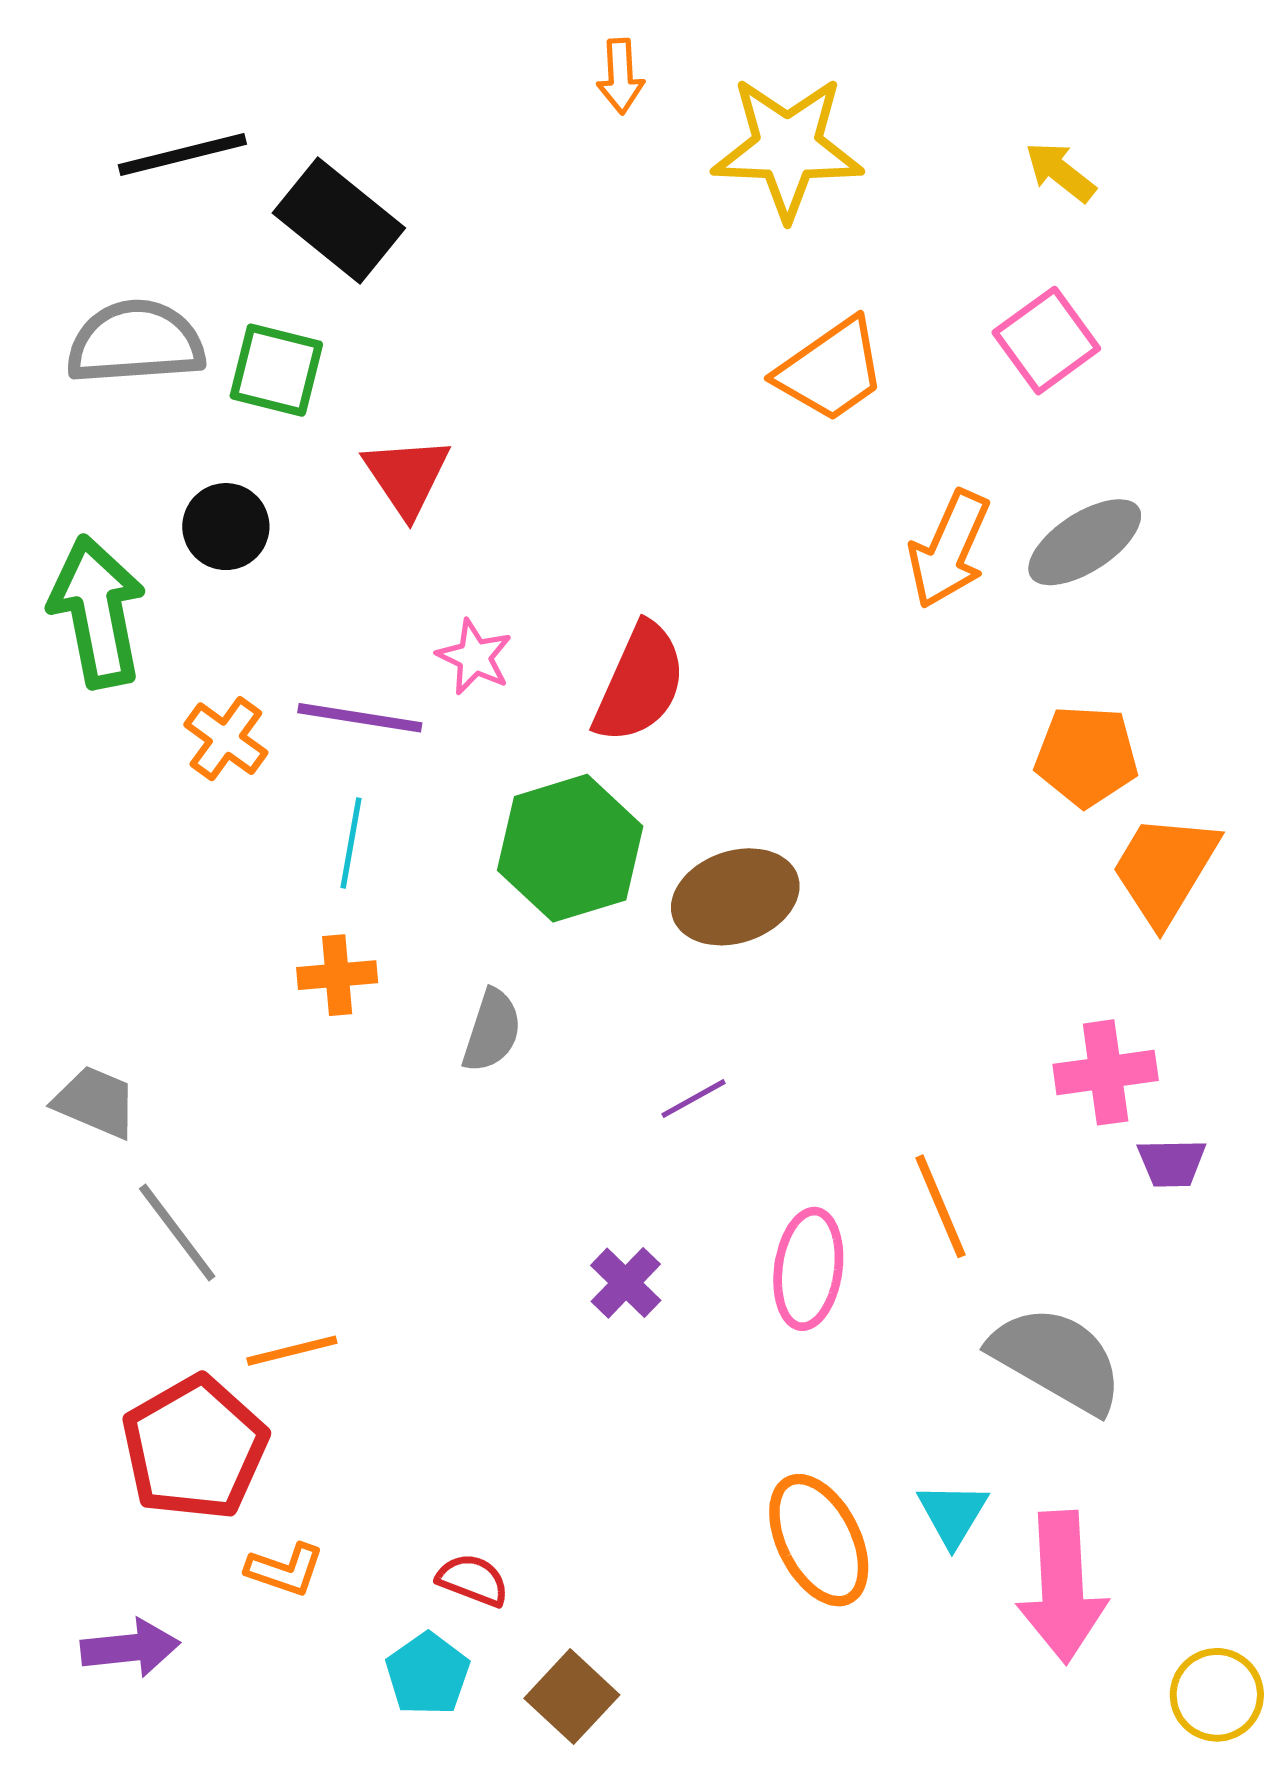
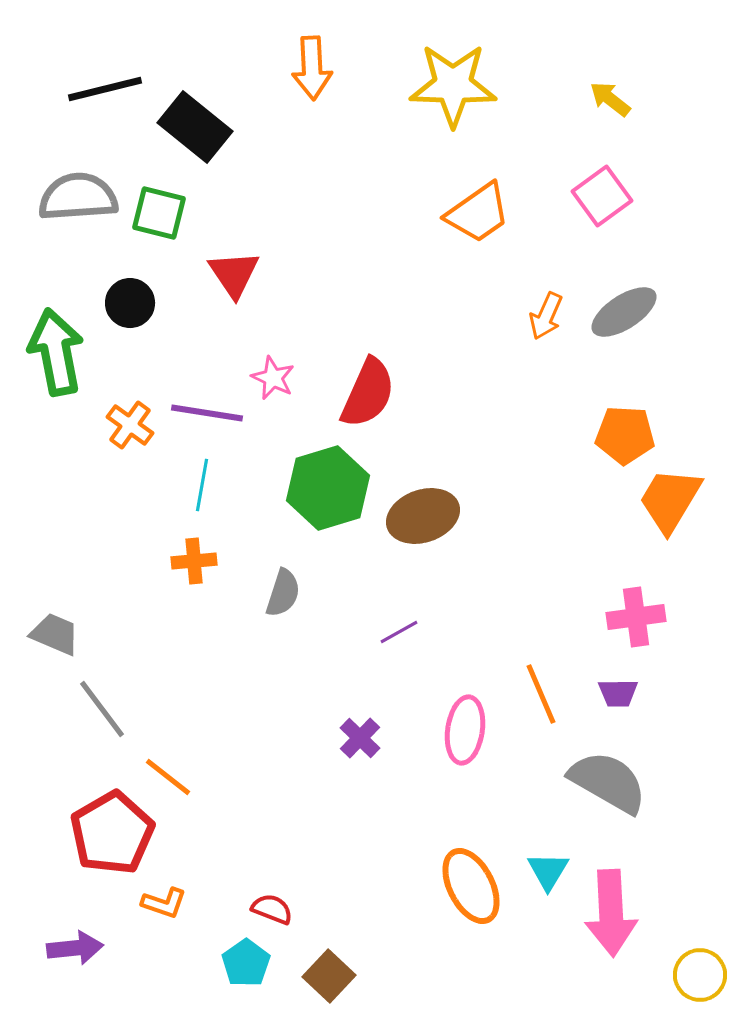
orange arrow: (621, 76) -> (312, 68), moved, size x1.5
orange arrow: (949, 549) -> (546, 316), size x0.7
purple trapezoid: (1172, 1163) -> (618, 693), moved
orange line: (292, 1351) -> (168, 777), turned 52

